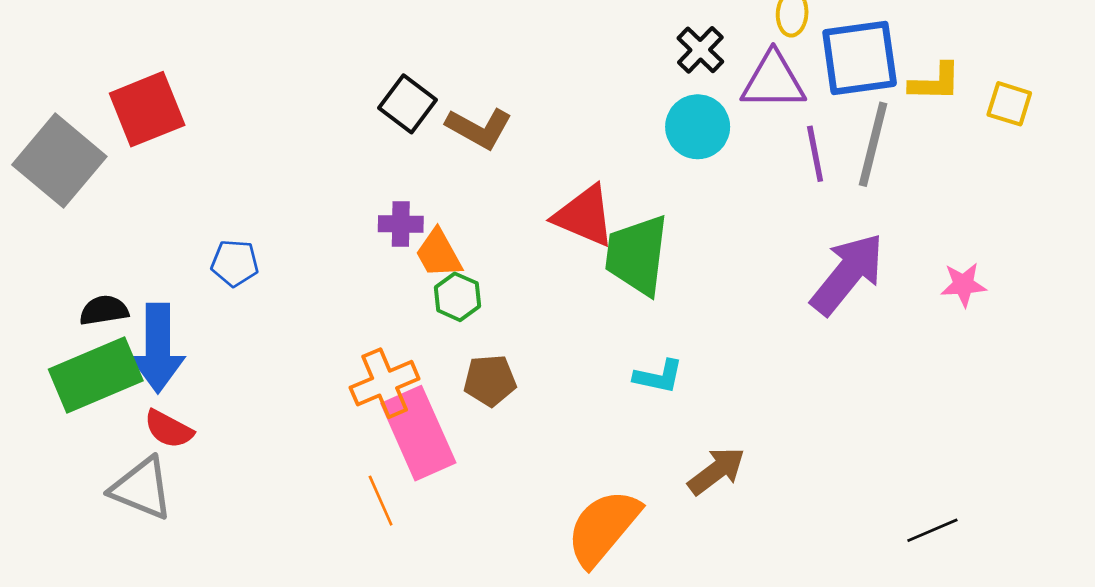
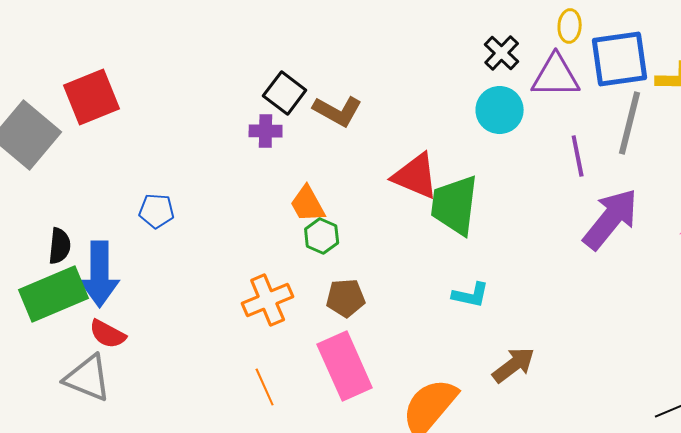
purple line: (815, 154) -> (578, 156), moved
purple cross: (401, 224) -> (266, 131), moved
black semicircle: (104, 310) -> (60, 246), turned 105
pink rectangle: (418, 433) -> (345, 366), moved

